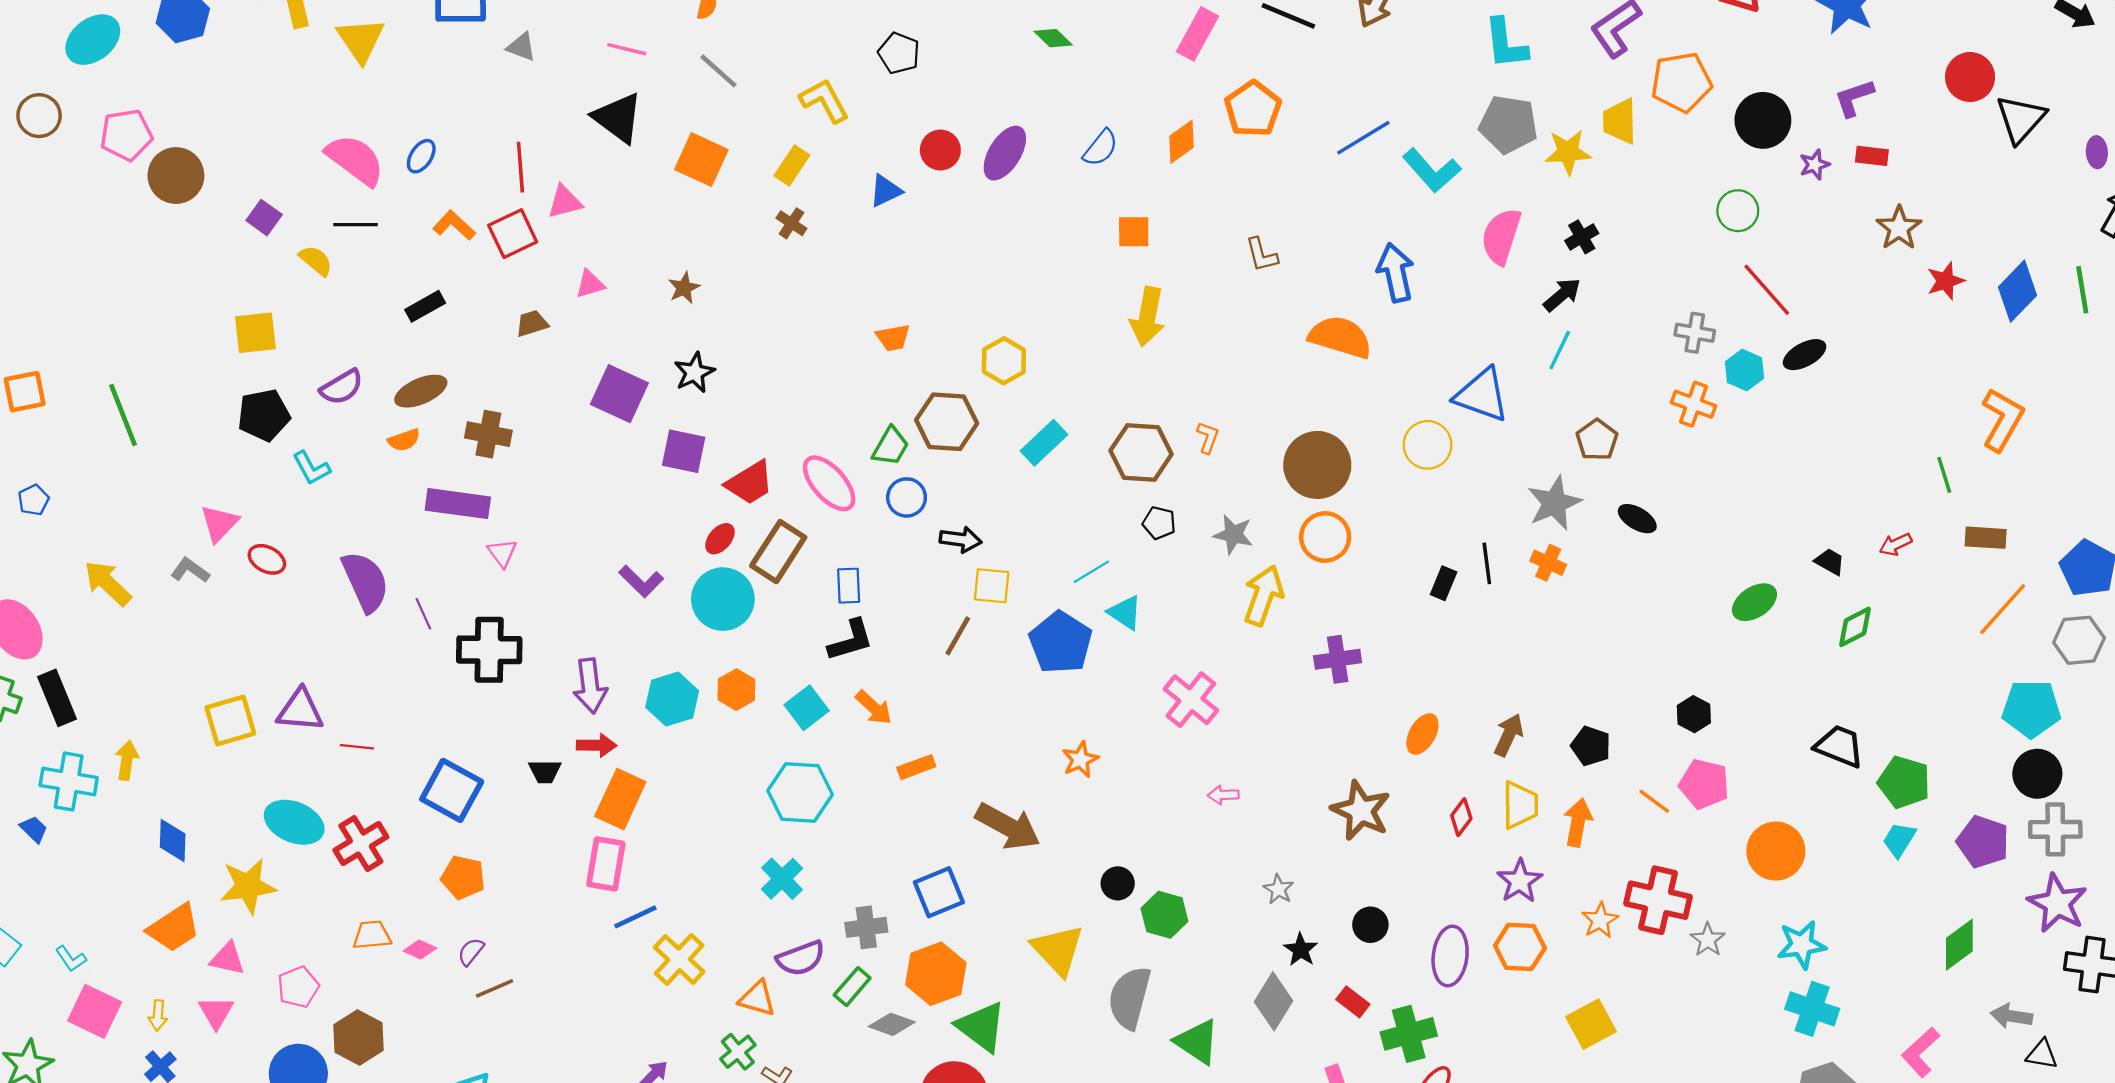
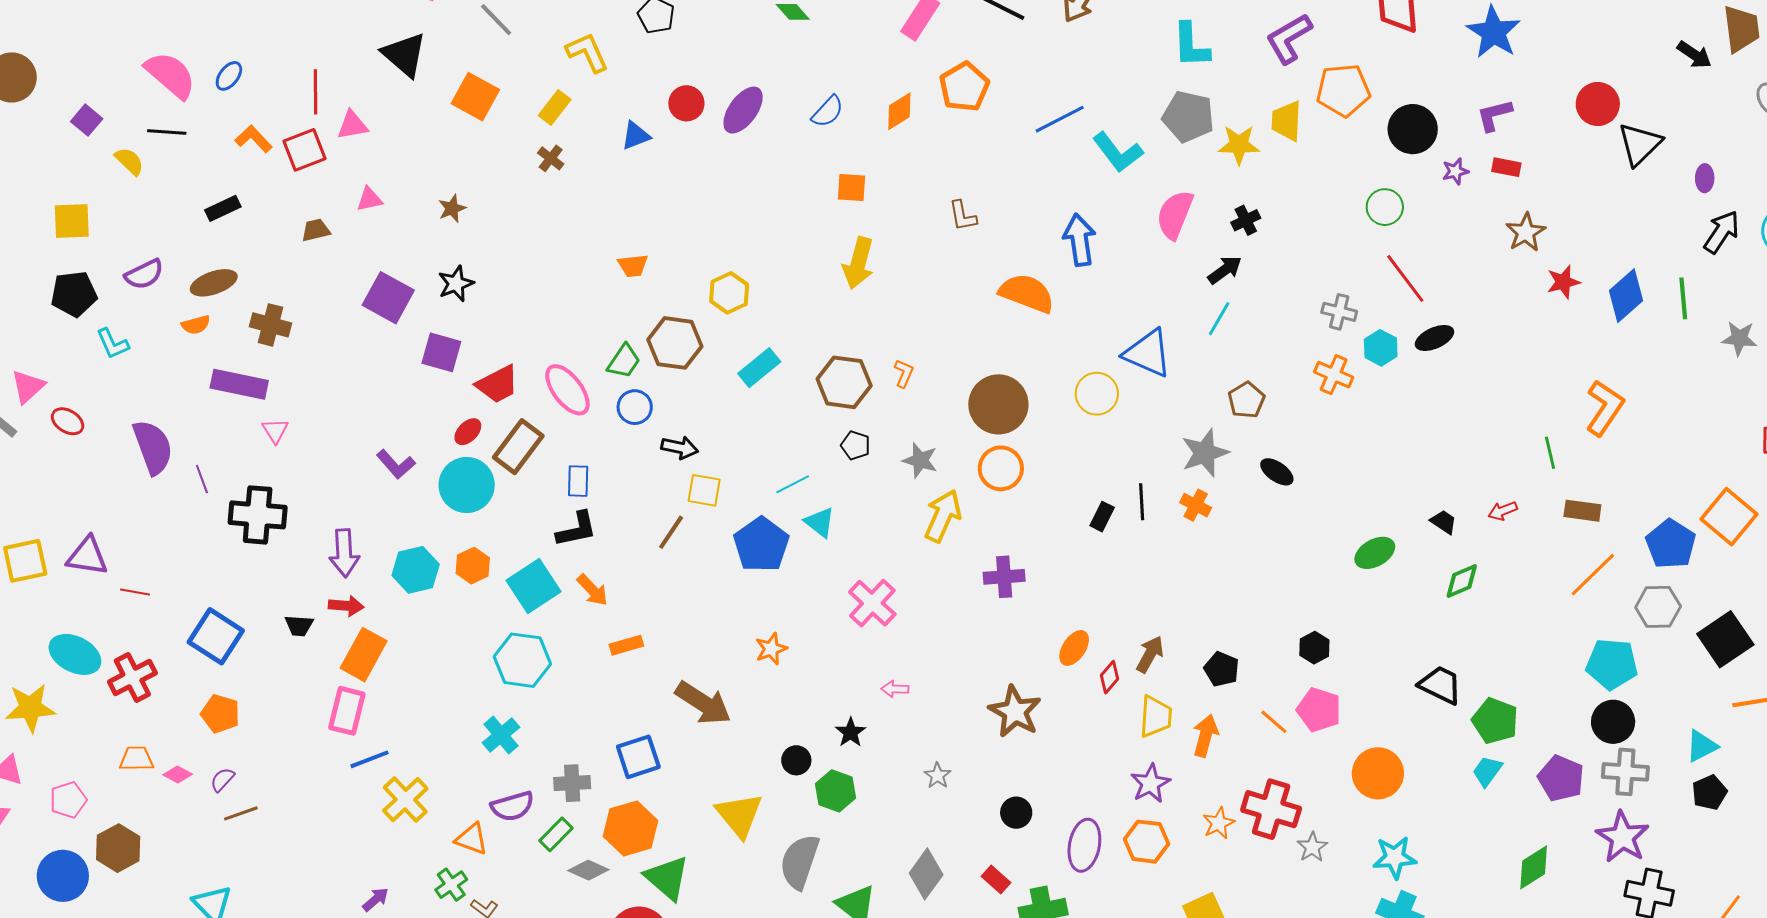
cyan square: (807, 708) -> (534, 586), size x1.4
red diamond: (1461, 817) -> (1109, 677), moved
black star: (1301, 950) -> (851, 732), moved

